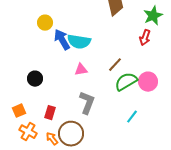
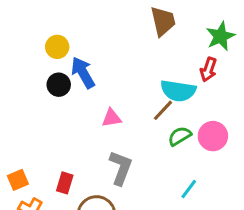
cyan semicircle: (79, 42) -> (178, 91), moved
black circle: (35, 79) -> (59, 85), moved
green semicircle: (126, 82) -> (180, 136), size x0.7

